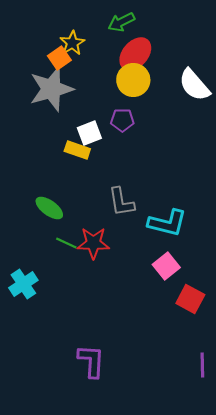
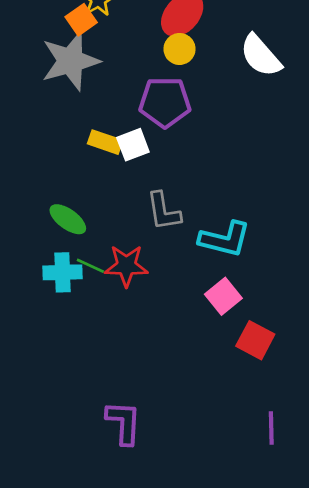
yellow circle: (133, 80) -> (180, 49), size x0.7
purple pentagon: (122, 120) -> (165, 102), size x1.6
white square: (89, 133) -> (133, 145), moved
cyan cross: (23, 284) -> (62, 272), moved, turned 32

